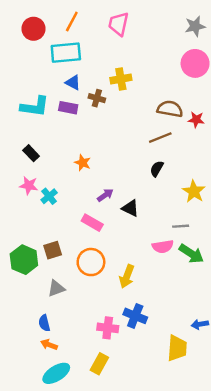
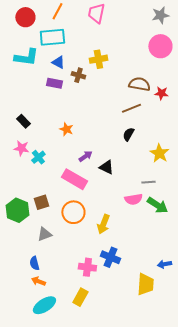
cyan L-shape: (35, 106) -> (26, 57), moved
pink rectangle: (92, 223) -> (74, 179), size x1.4

